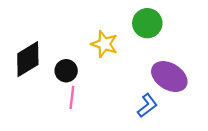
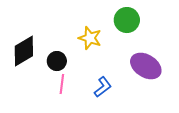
blue L-shape: (147, 106) -> (103, 87), moved

